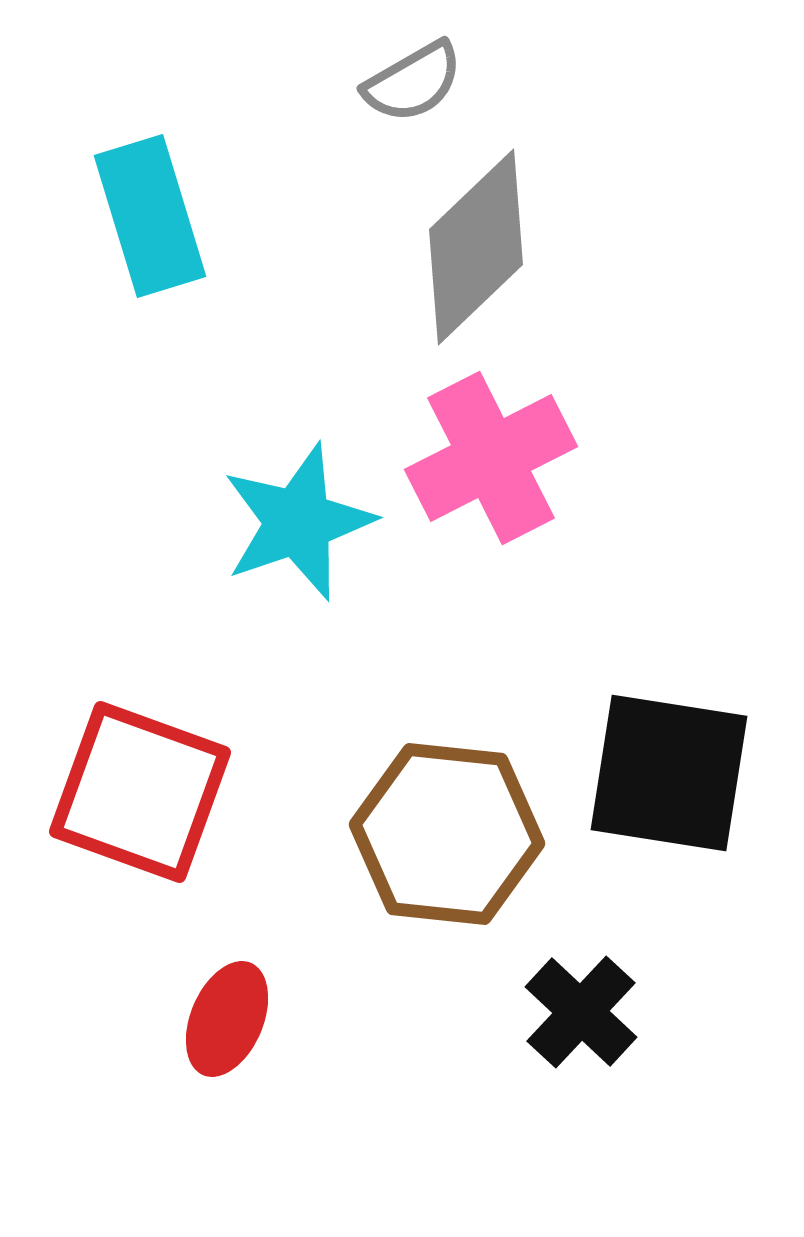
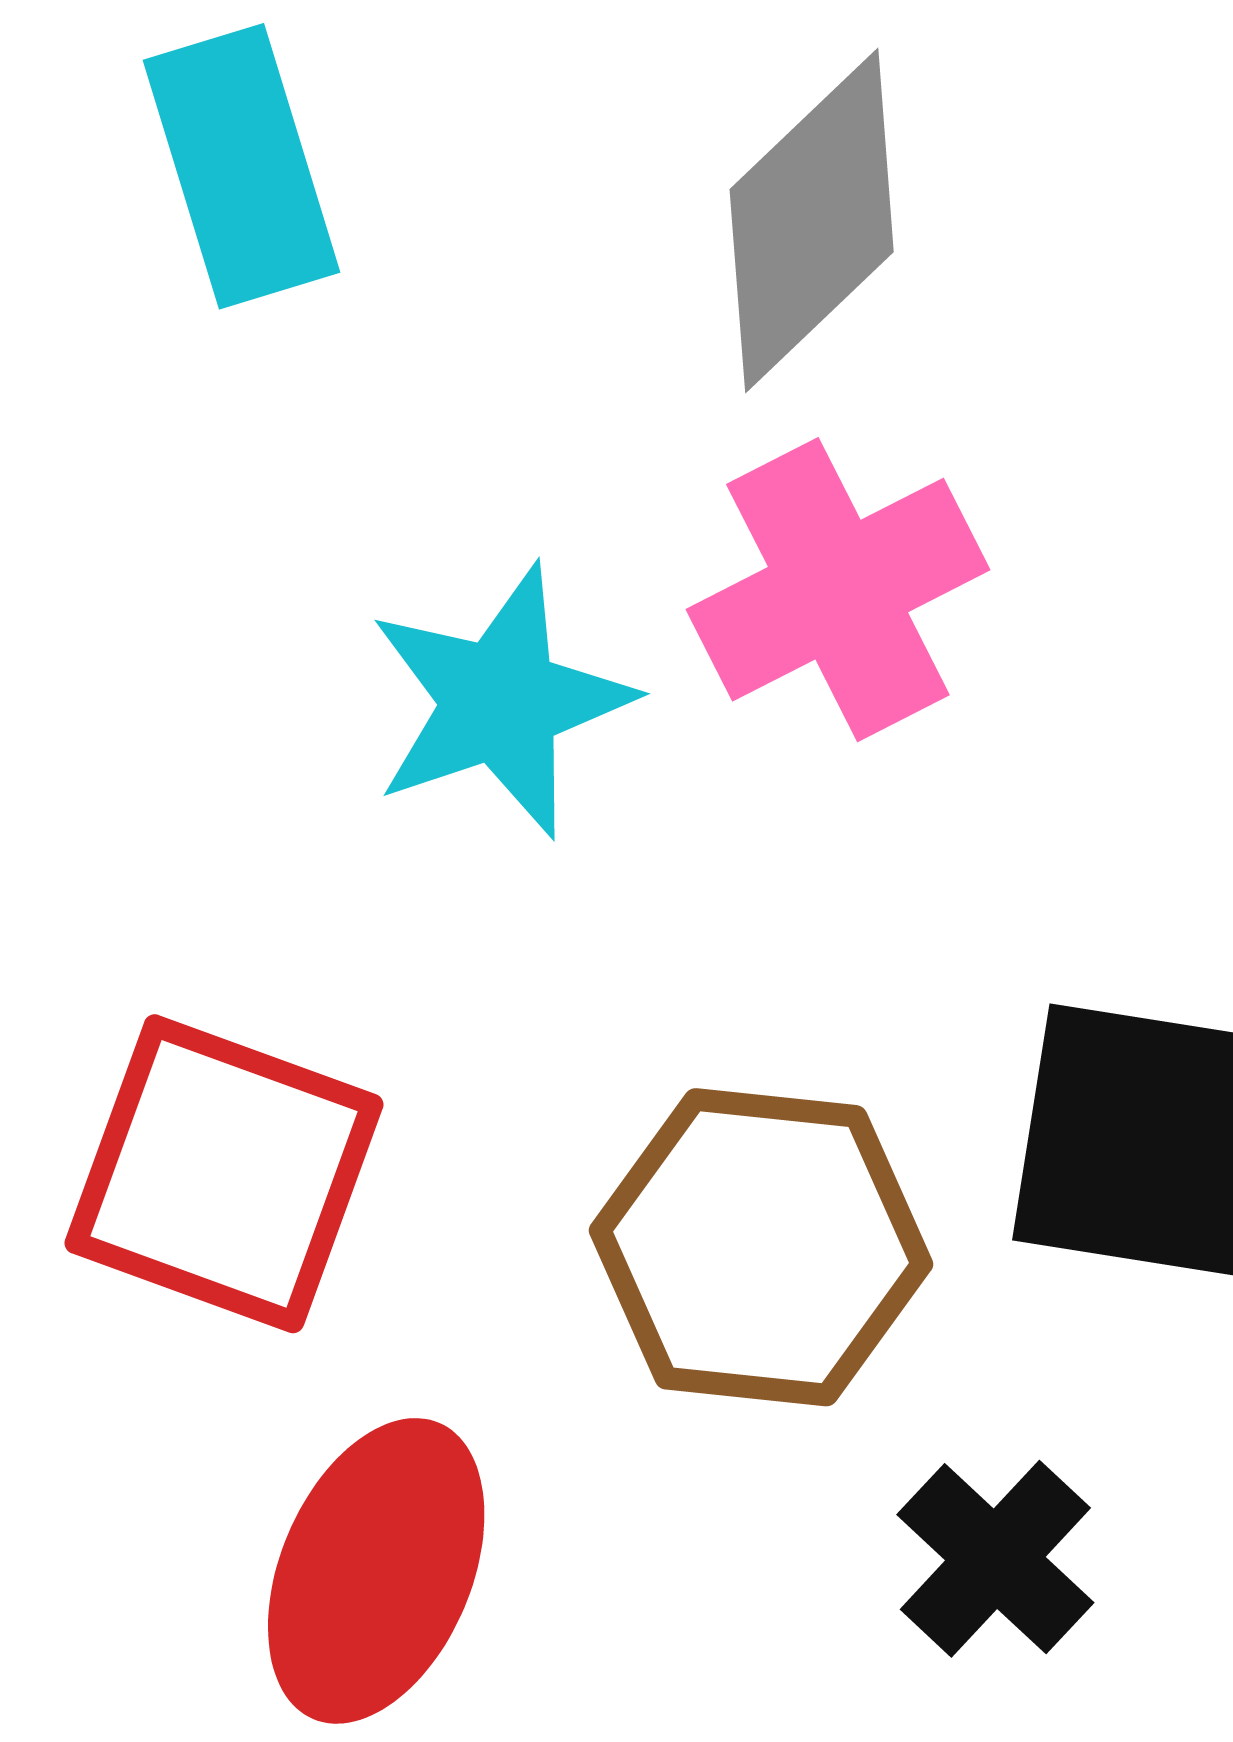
red ellipse: (227, 1019) -> (376, 1571), size x1.5

